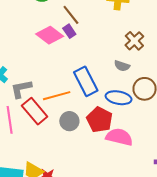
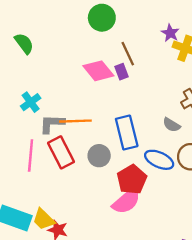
orange line: (57, 96) -> (75, 121), moved
gray circle: (69, 121) -> (99, 156), moved
pink semicircle: (119, 137) -> (126, 201), moved, turned 112

